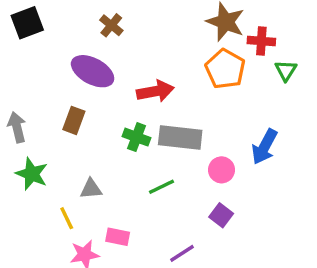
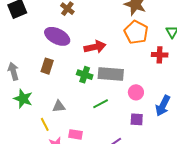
red cross: (261, 41) -> (160, 55), moved
blue arrow: (265, 147) -> (163, 106), moved
purple square: (221, 215) -> (137, 119), turned -32

